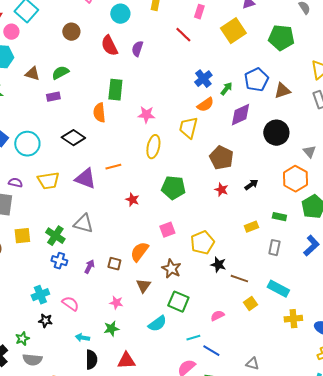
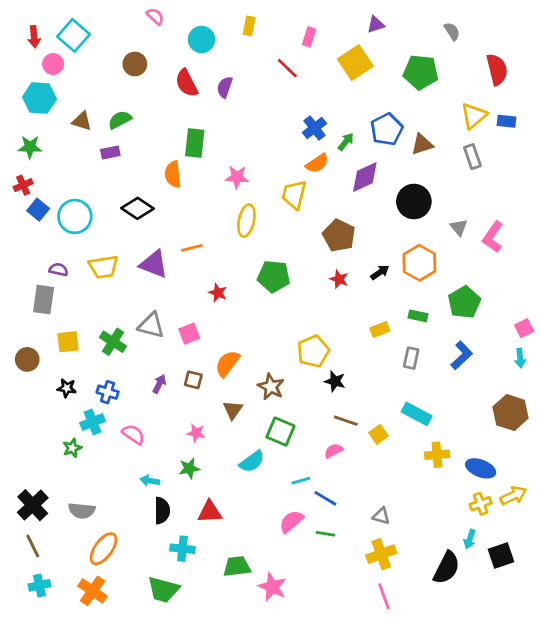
orange hexagon: (295, 179) -> (419, 263), moved
pink square: (167, 230) -> (189, 334), moved
blue cross: (59, 261) -> (108, 392), moved
brown line: (239, 279) -> (346, 421), moved
black star: (45, 321) -> (67, 388), moved
green star: (22, 339) -> (72, 448), moved

